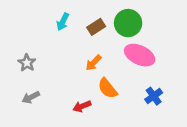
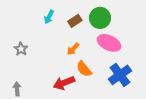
blue cross: (154, 96) -> (120, 75), size x1.6
gray arrow: (31, 97) -> (17, 89), moved, turned 112
red arrow: (82, 106) -> (64, 83), size x1.5

